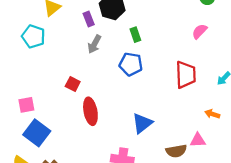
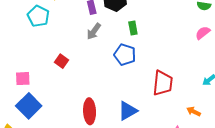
pink semicircle: (200, 31) -> (203, 33), moved
red trapezoid: (186, 75) -> (163, 83), moved
red square: (73, 84) -> (62, 61), moved
red ellipse: (90, 111) -> (90, 111), moved

